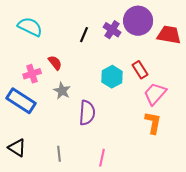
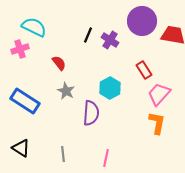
purple cross: (112, 30) -> (110, 40), moved
pink cross: (32, 74) -> (20, 49), moved
cyan hexagon: (112, 77) -> (110, 88), moved

